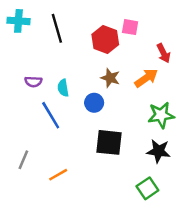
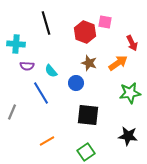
cyan cross: (18, 21) -> (16, 44), moved
cyan semicircle: (63, 88) -> (51, 71), turned -32
black star: (159, 151) -> (128, 136), moved
gray line: (23, 160) -> (12, 112), moved
green square: (147, 188) -> (86, 152), moved

